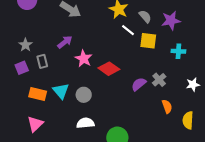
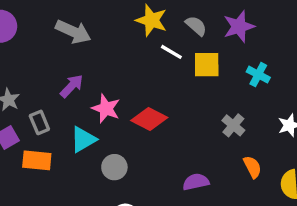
cyan cross: (178, 51) -> (258, 75), turned 32
purple semicircle: (139, 84) -> (196, 182), moved, turned 35
cyan triangle: (61, 91) -> (83, 139), moved, turned 48
orange rectangle: (38, 94) -> (37, 160), moved

